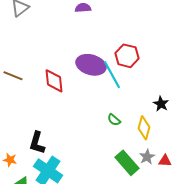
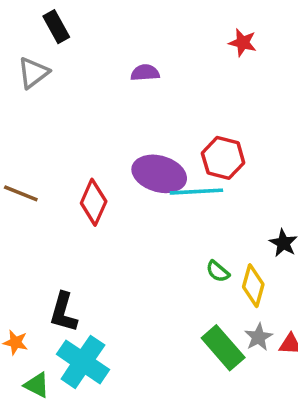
cyan line: (112, 75) -> (196, 192), turned -64
red diamond: (54, 81) -> (94, 202), turned 30
green semicircle: (114, 120) -> (218, 271), moved

